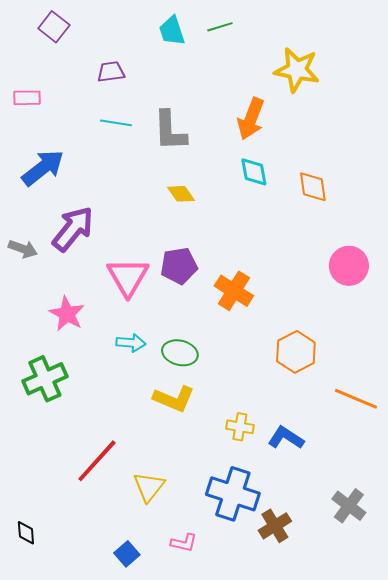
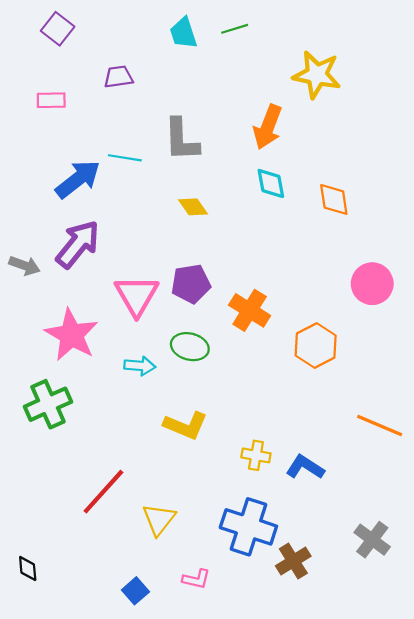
pink rectangle: (27, 98) -> (51, 100), moved
cyan line: (116, 123) -> (125, 158), moved
blue arrow: (43, 168) -> (78, 179), moved
pink star: (67, 314) -> (71, 335), size x1.4
orange hexagon: (296, 352) -> (316, 346), moved
green ellipse: (180, 353) -> (190, 347), moved

